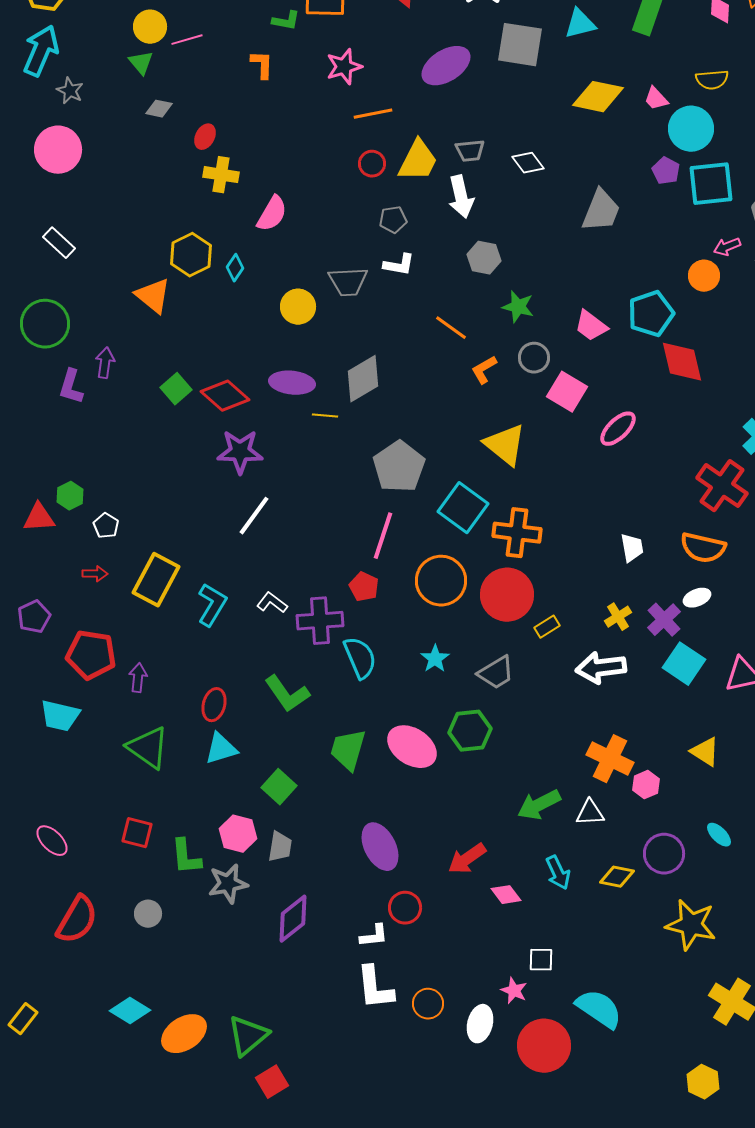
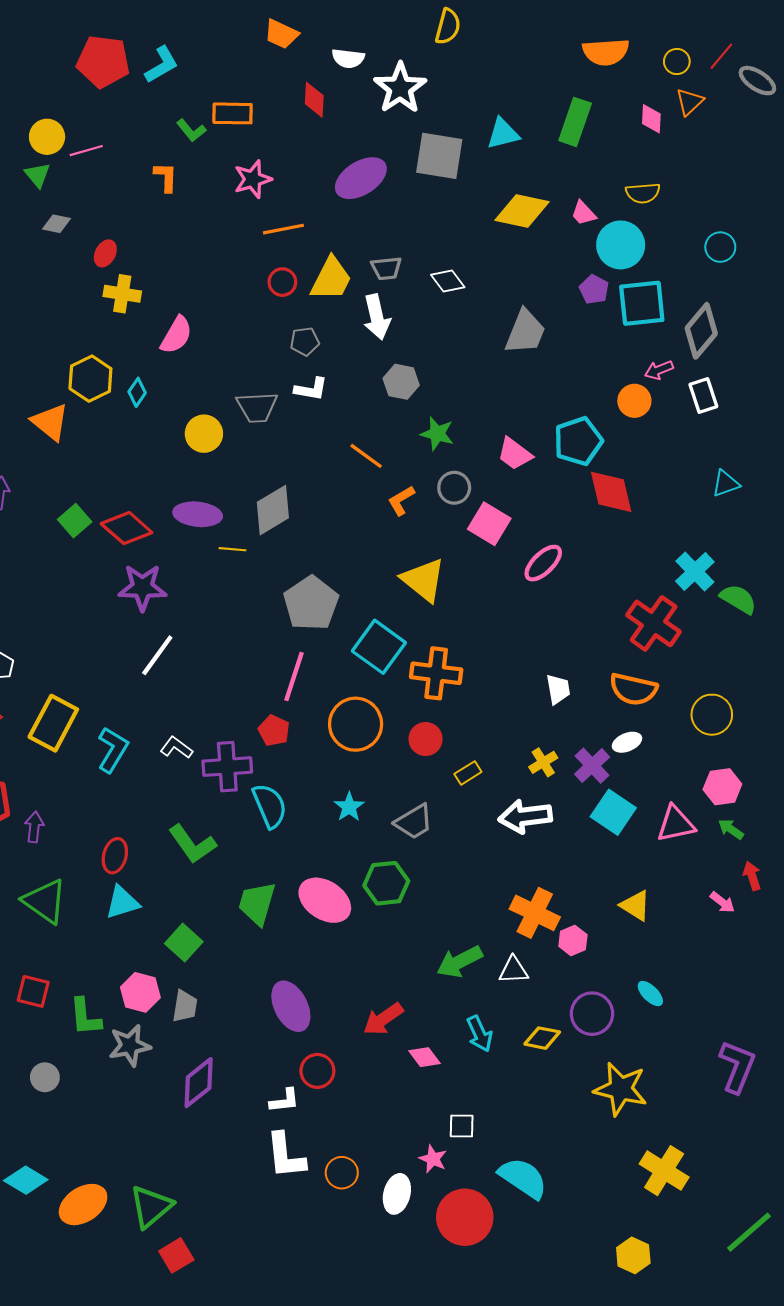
green L-shape: (286, 21) -> (191, 130), turned 40
red circle: (507, 595) -> (426, 739), size x0.6

